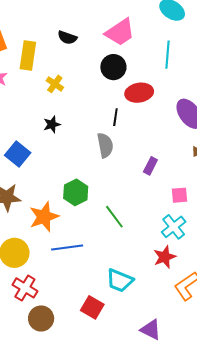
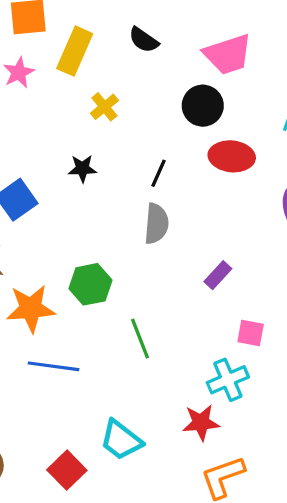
black line: (115, 117) -> (158, 173), moved

